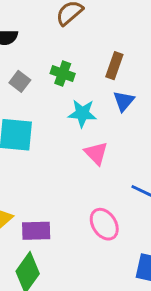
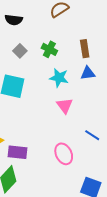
brown rectangle: (114, 66) -> (85, 49), turned -36
blue triangle: (124, 101) -> (88, 73), turned 35

